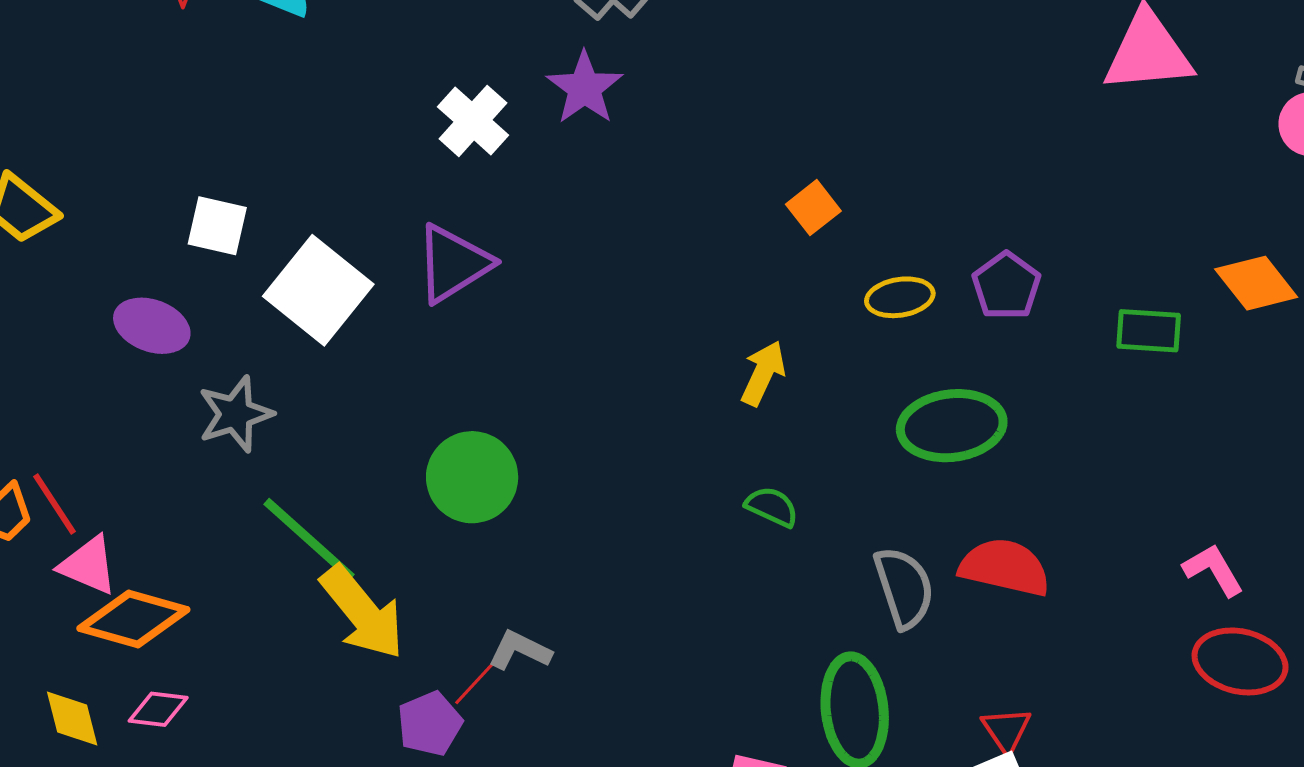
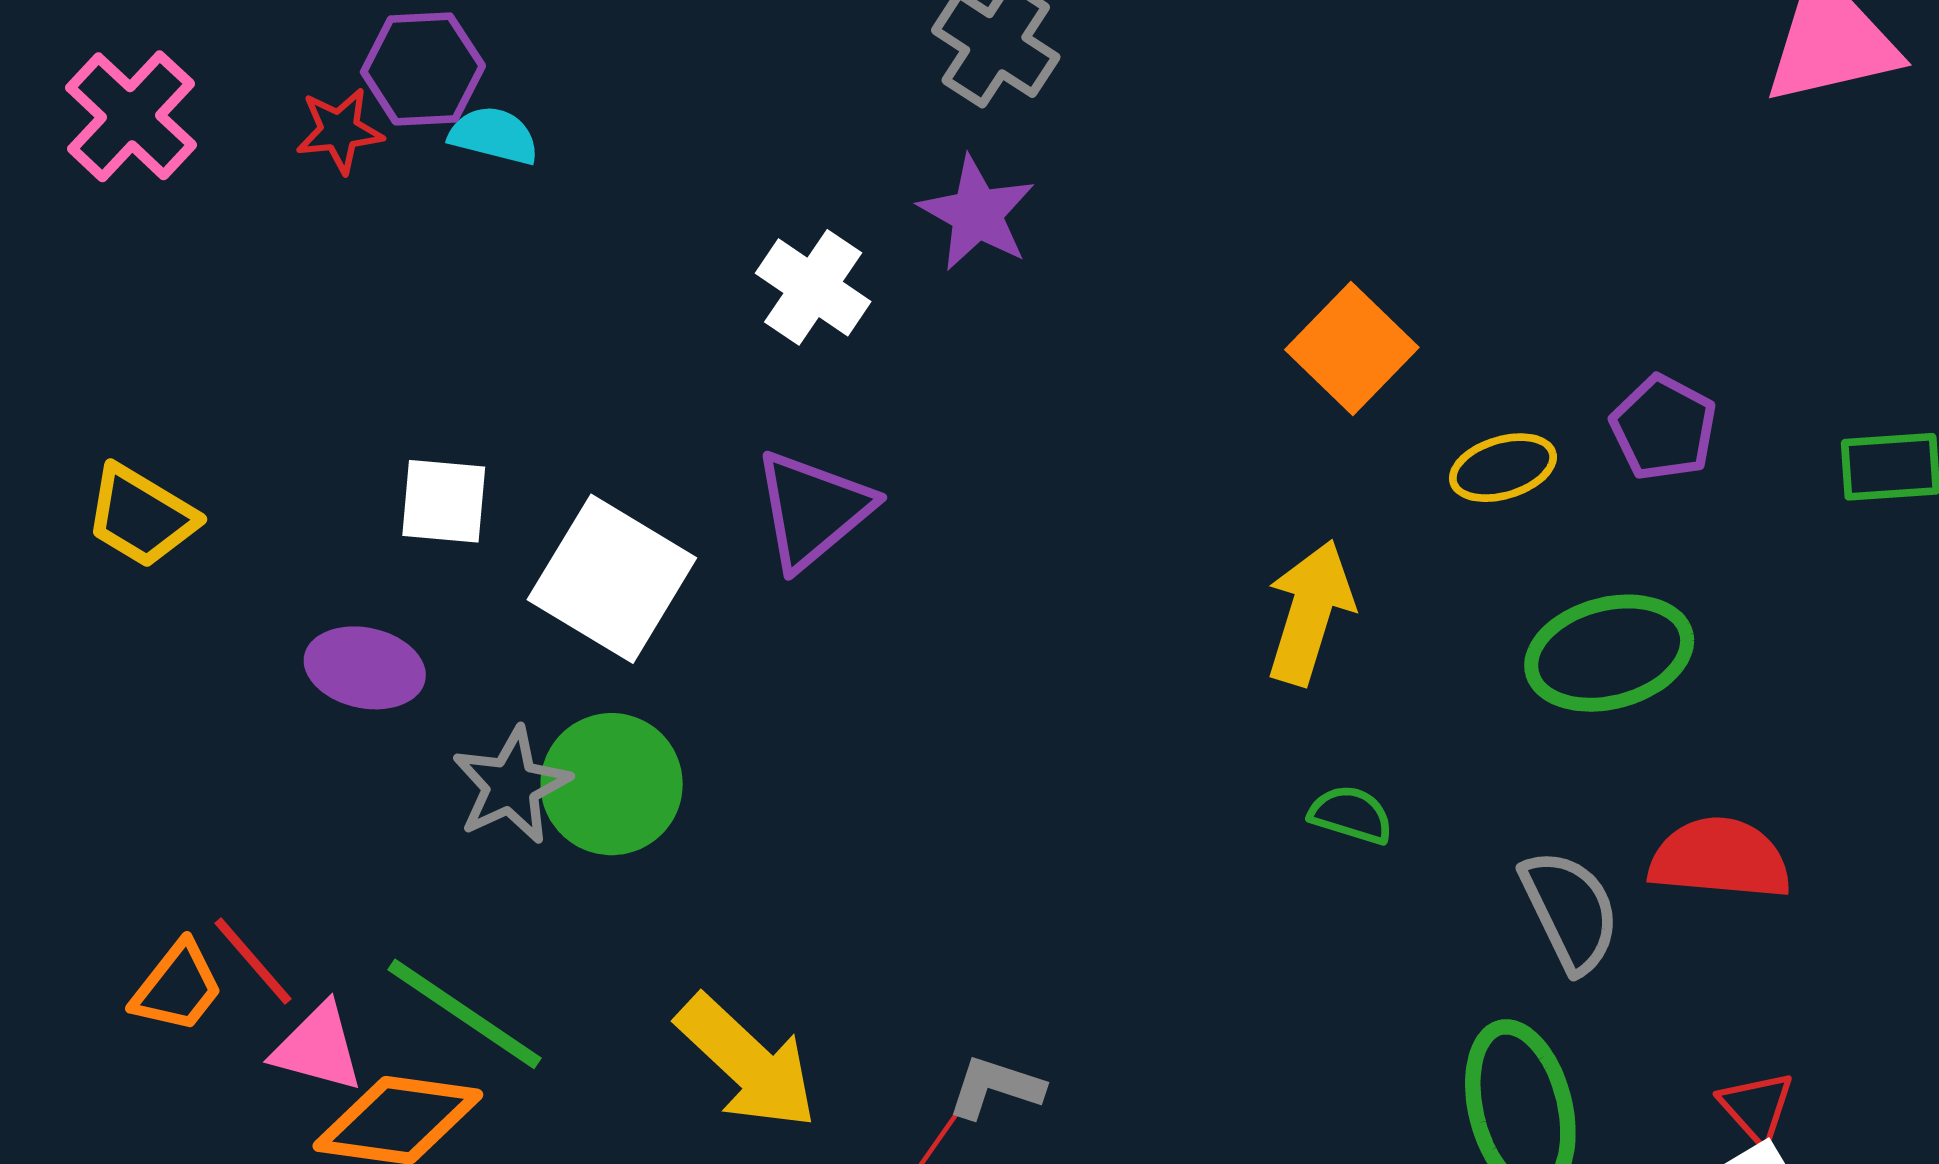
orange square: (813, 208) -> (1352, 348), size x1.5
yellow arrow: (763, 373) -> (1310, 612), size x1.4
green circle: (472, 477) -> (612, 784), moved
green line: (309, 539) -> (464, 1014), moved

